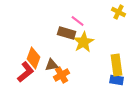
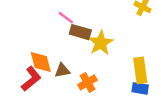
pink line: (78, 21) -> (66, 18), moved
orange diamond: (34, 58) -> (41, 62), turned -35
orange cross: (62, 75) -> (87, 82), moved

